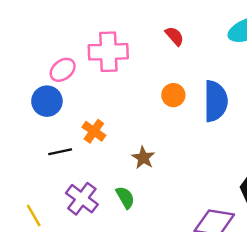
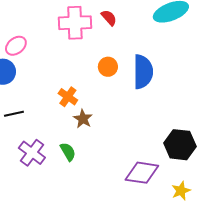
pink cross: (108, 52) -> (75, 23), moved
orange cross: (94, 131) -> (68, 97), moved

